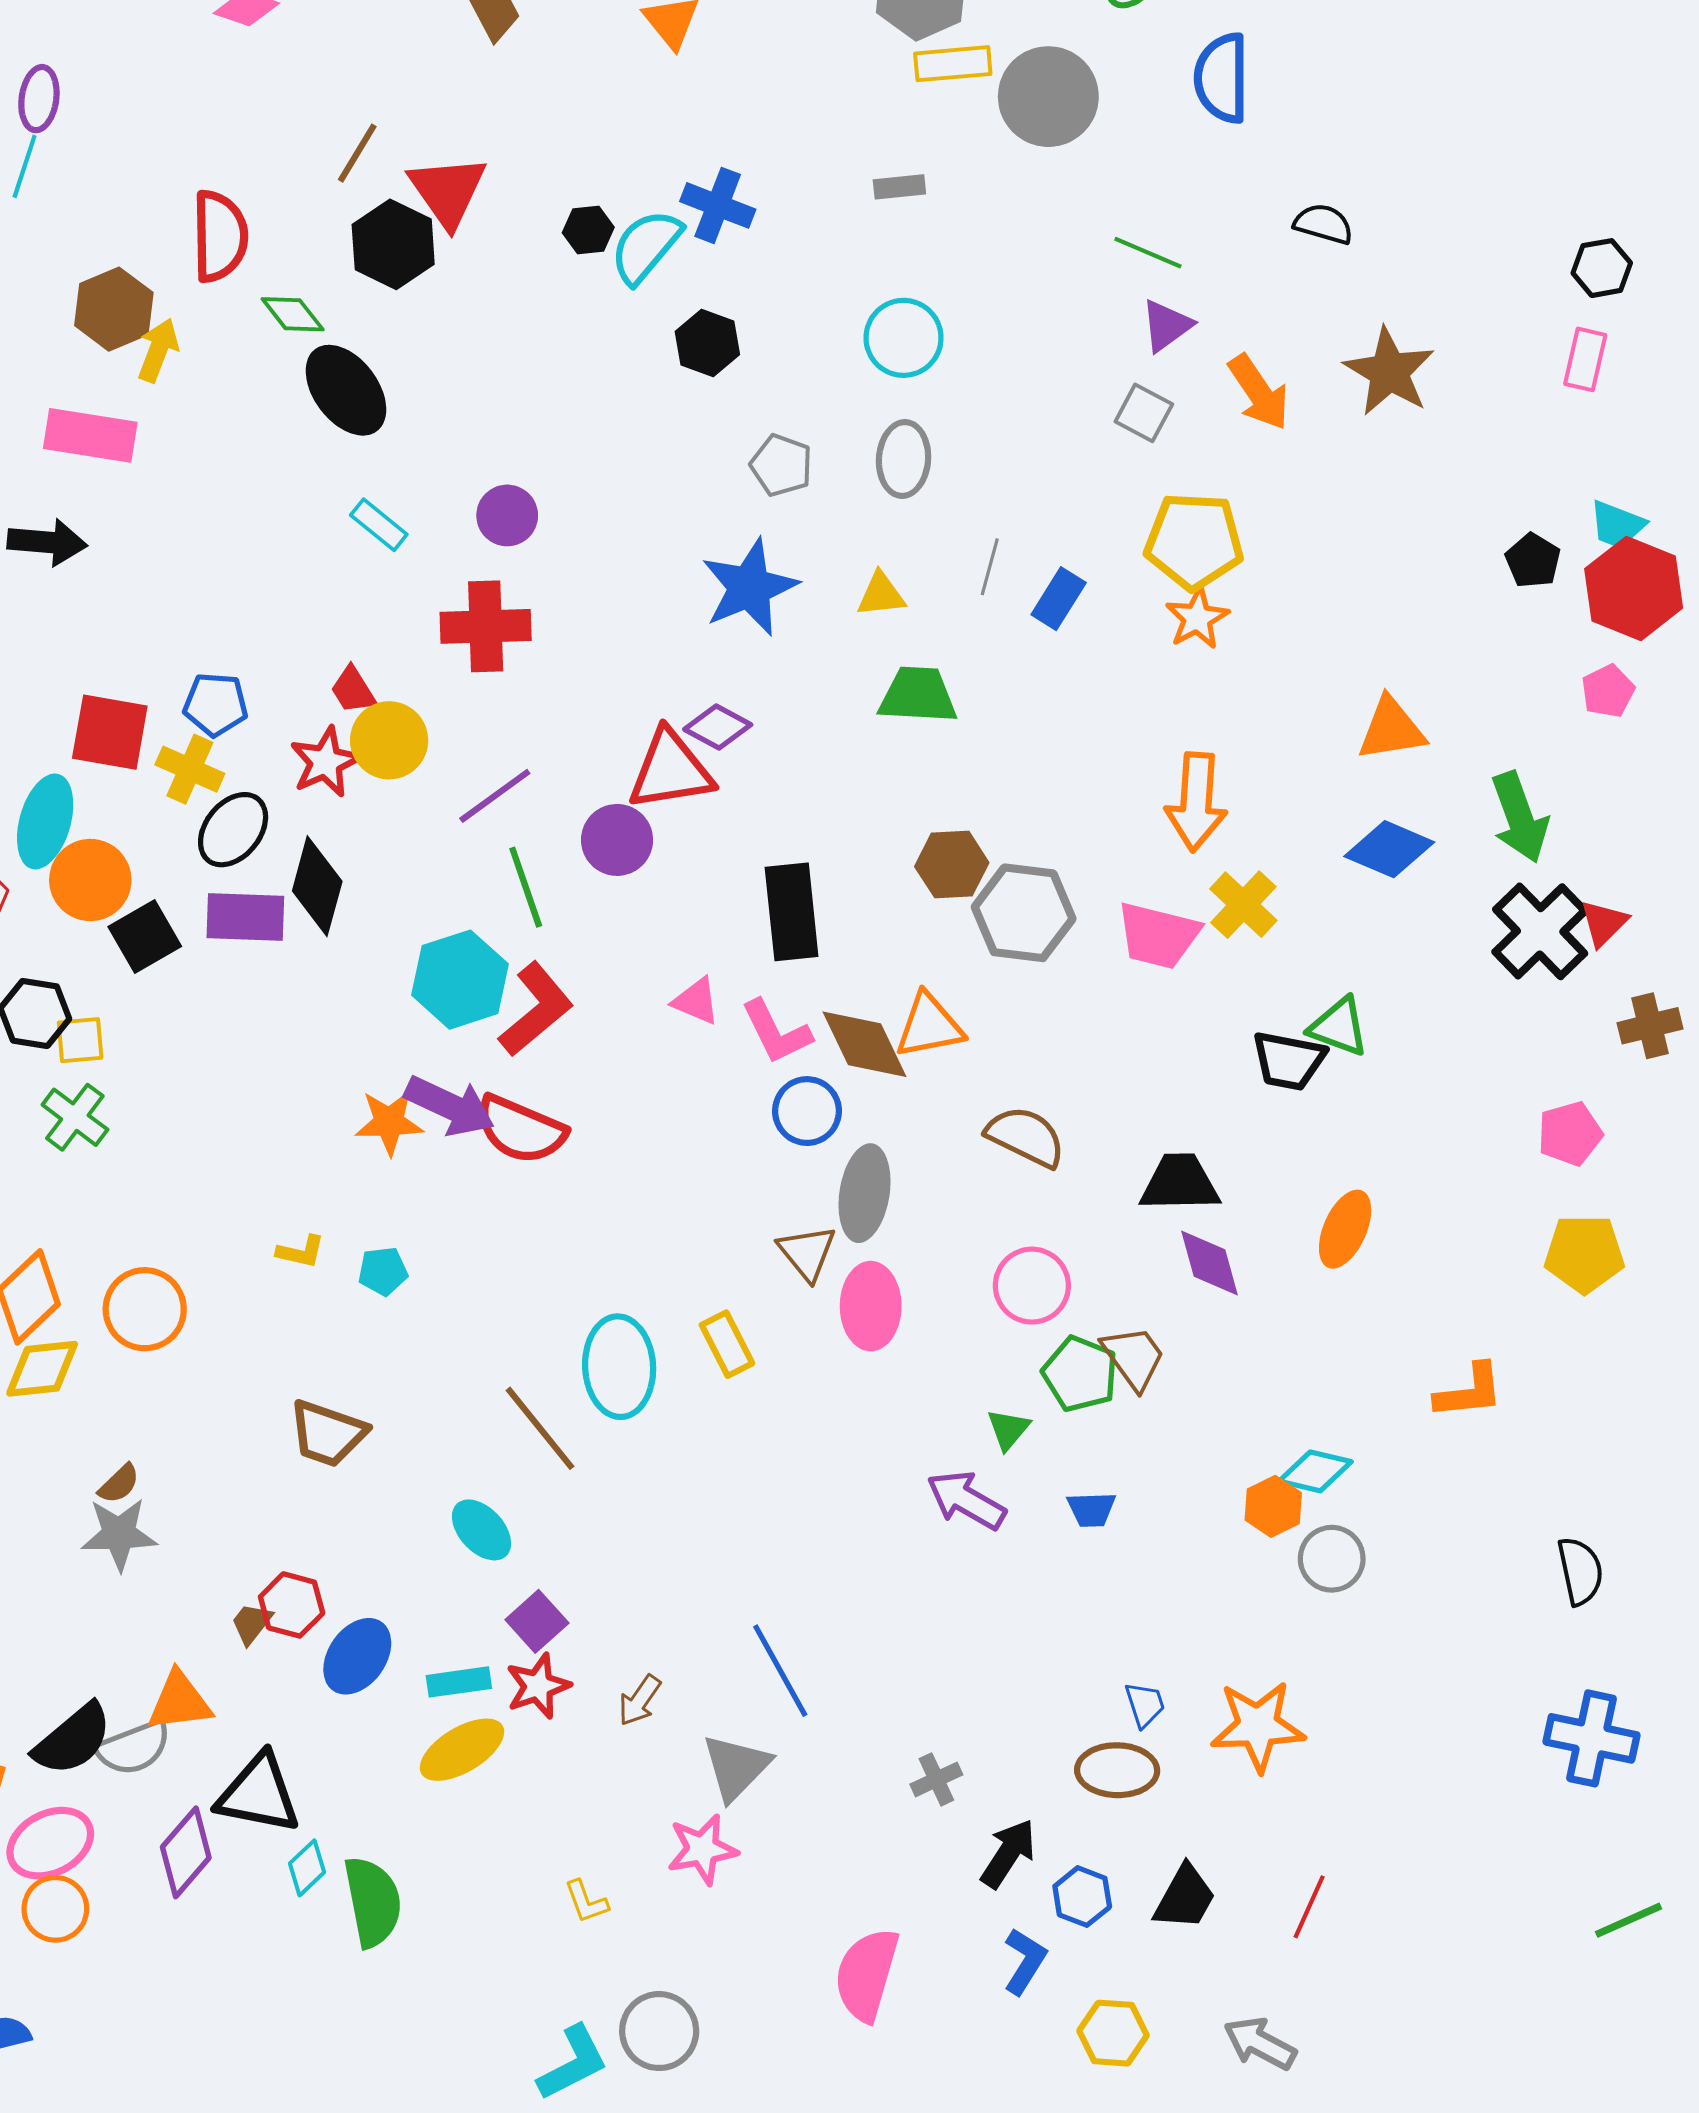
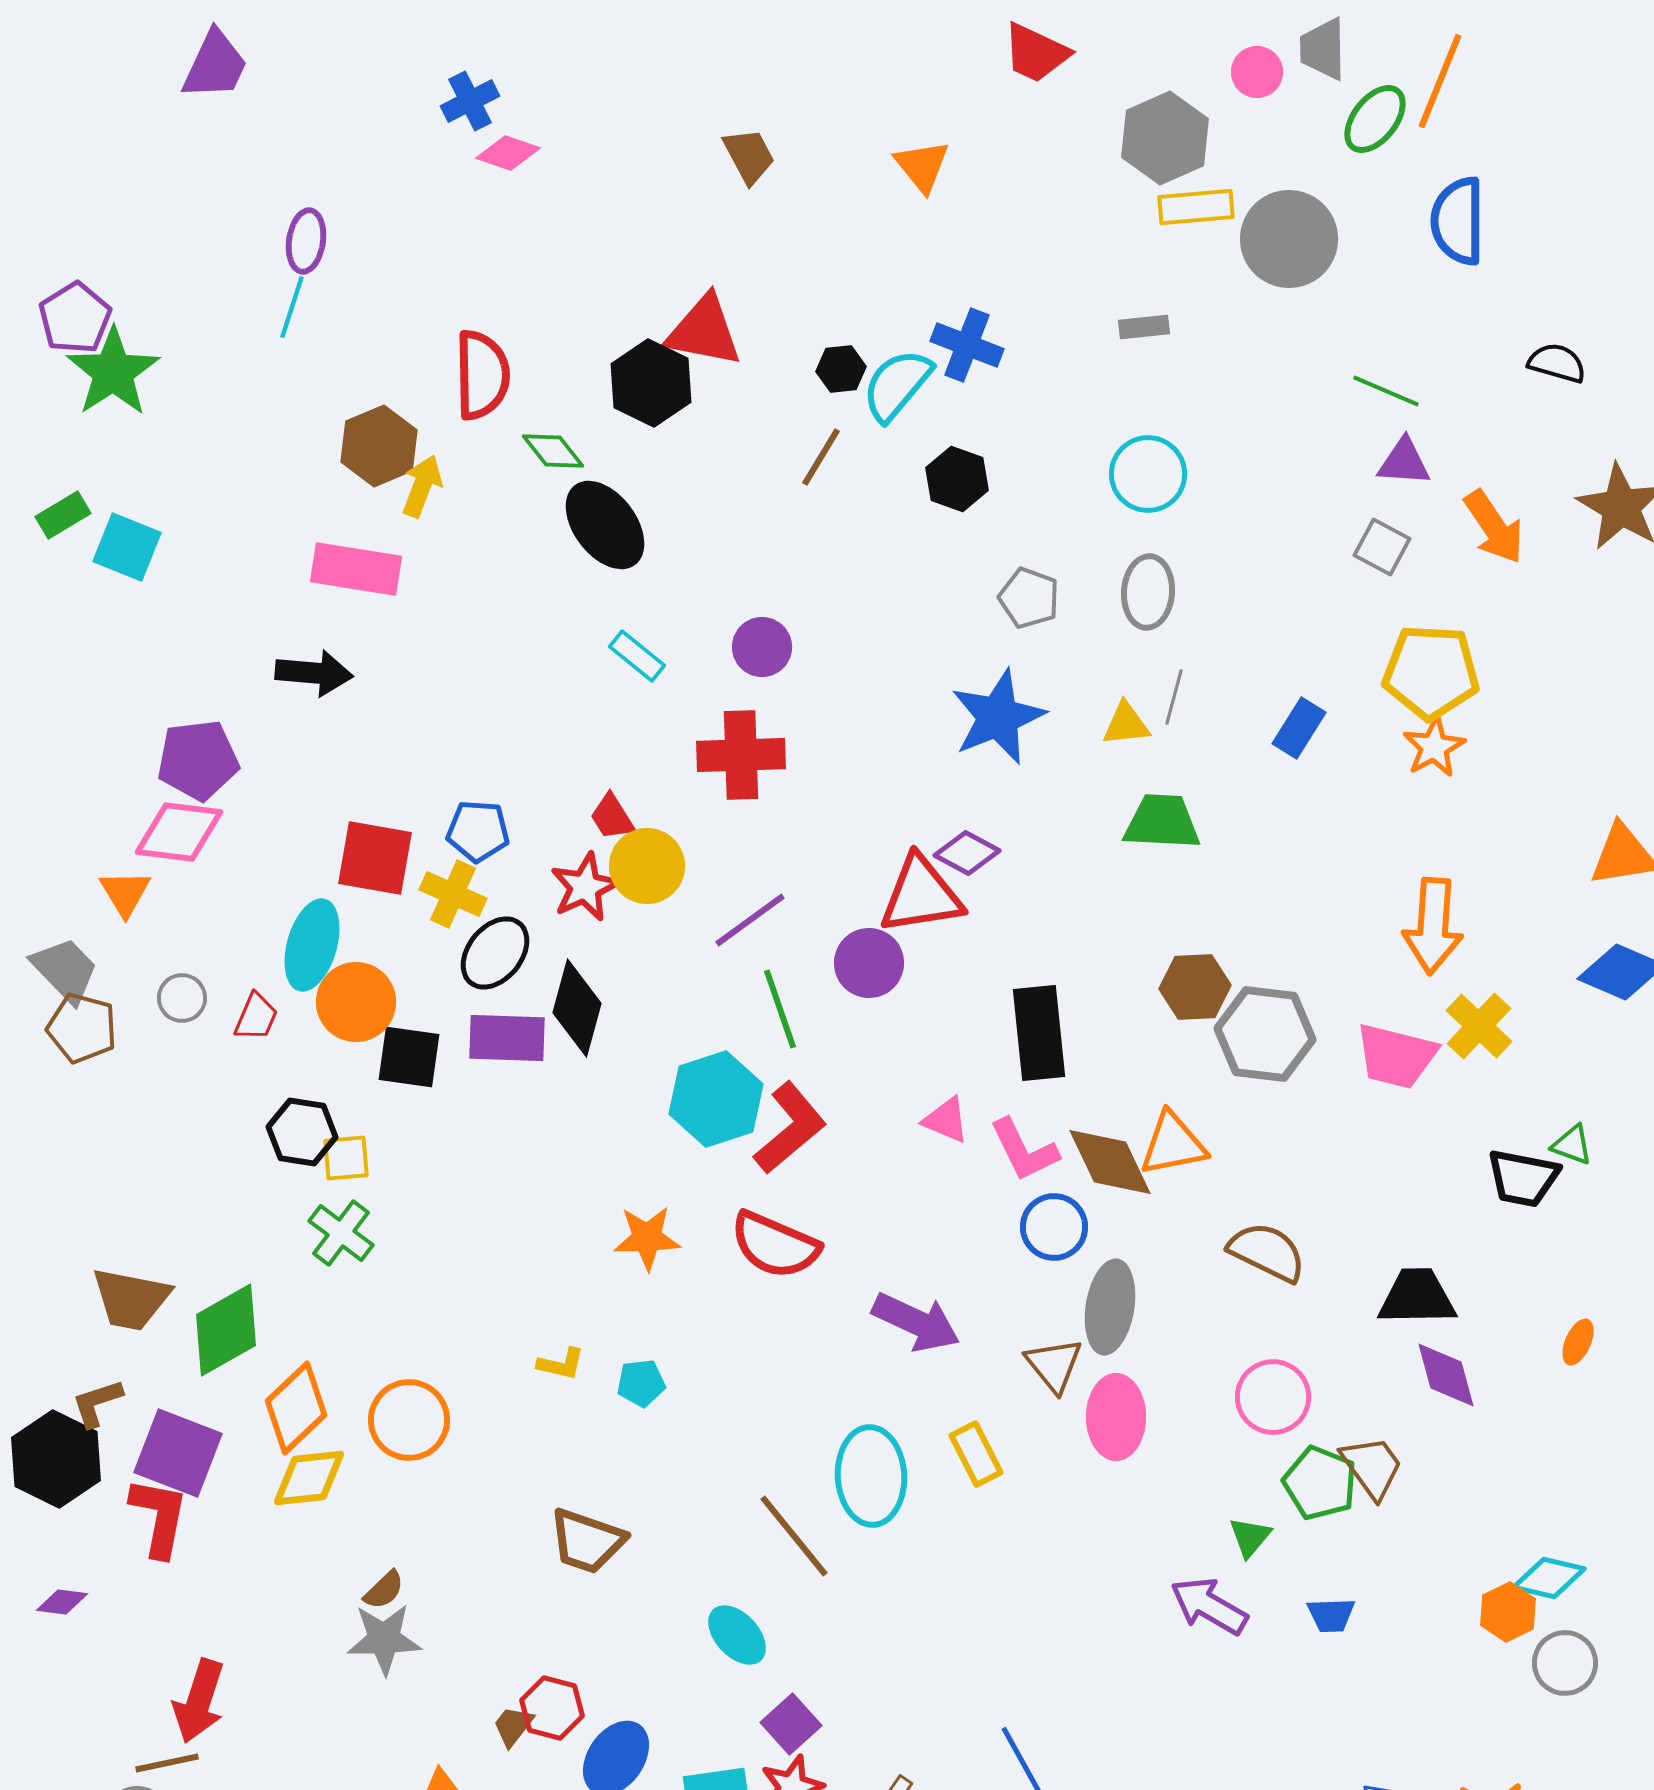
brown line: (357, 153) -> (821, 457), moved
red triangle: (448, 191) -> (704, 331), turned -44
purple triangle: (1166, 326) -> (1404, 462), turned 40
gray line: (990, 567) -> (1174, 697), moved
black square: (145, 936) -> (409, 1057), turned 38
green triangle: (1339, 1027) -> (1572, 1145), size x0.7
purple arrow: (450, 1106) -> (916, 1322), moved
orange ellipse: (1345, 1229) -> (1578, 1342), size x0.6

